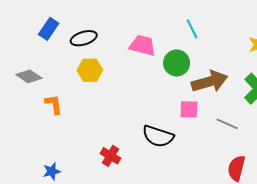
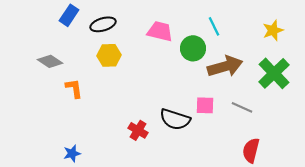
cyan line: (192, 29) -> (214, 26), moved
pink square: (189, 109) -> (205, 105), moved
red cross: (111, 156) -> (138, 130), moved

